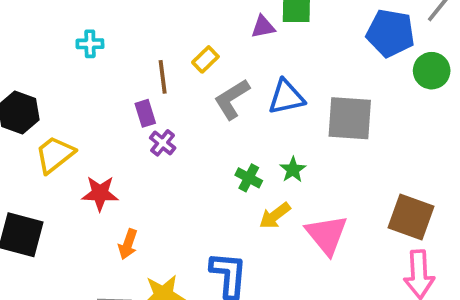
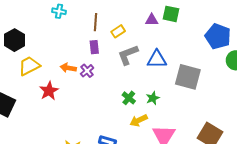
brown line: (163, 77) -> (96, 22), moved
purple rectangle: (145, 113) -> (94, 47), moved
red star: (100, 193) -> (49, 91), turned 30
orange arrow: (128, 244) -> (68, 68), moved, turned 70

